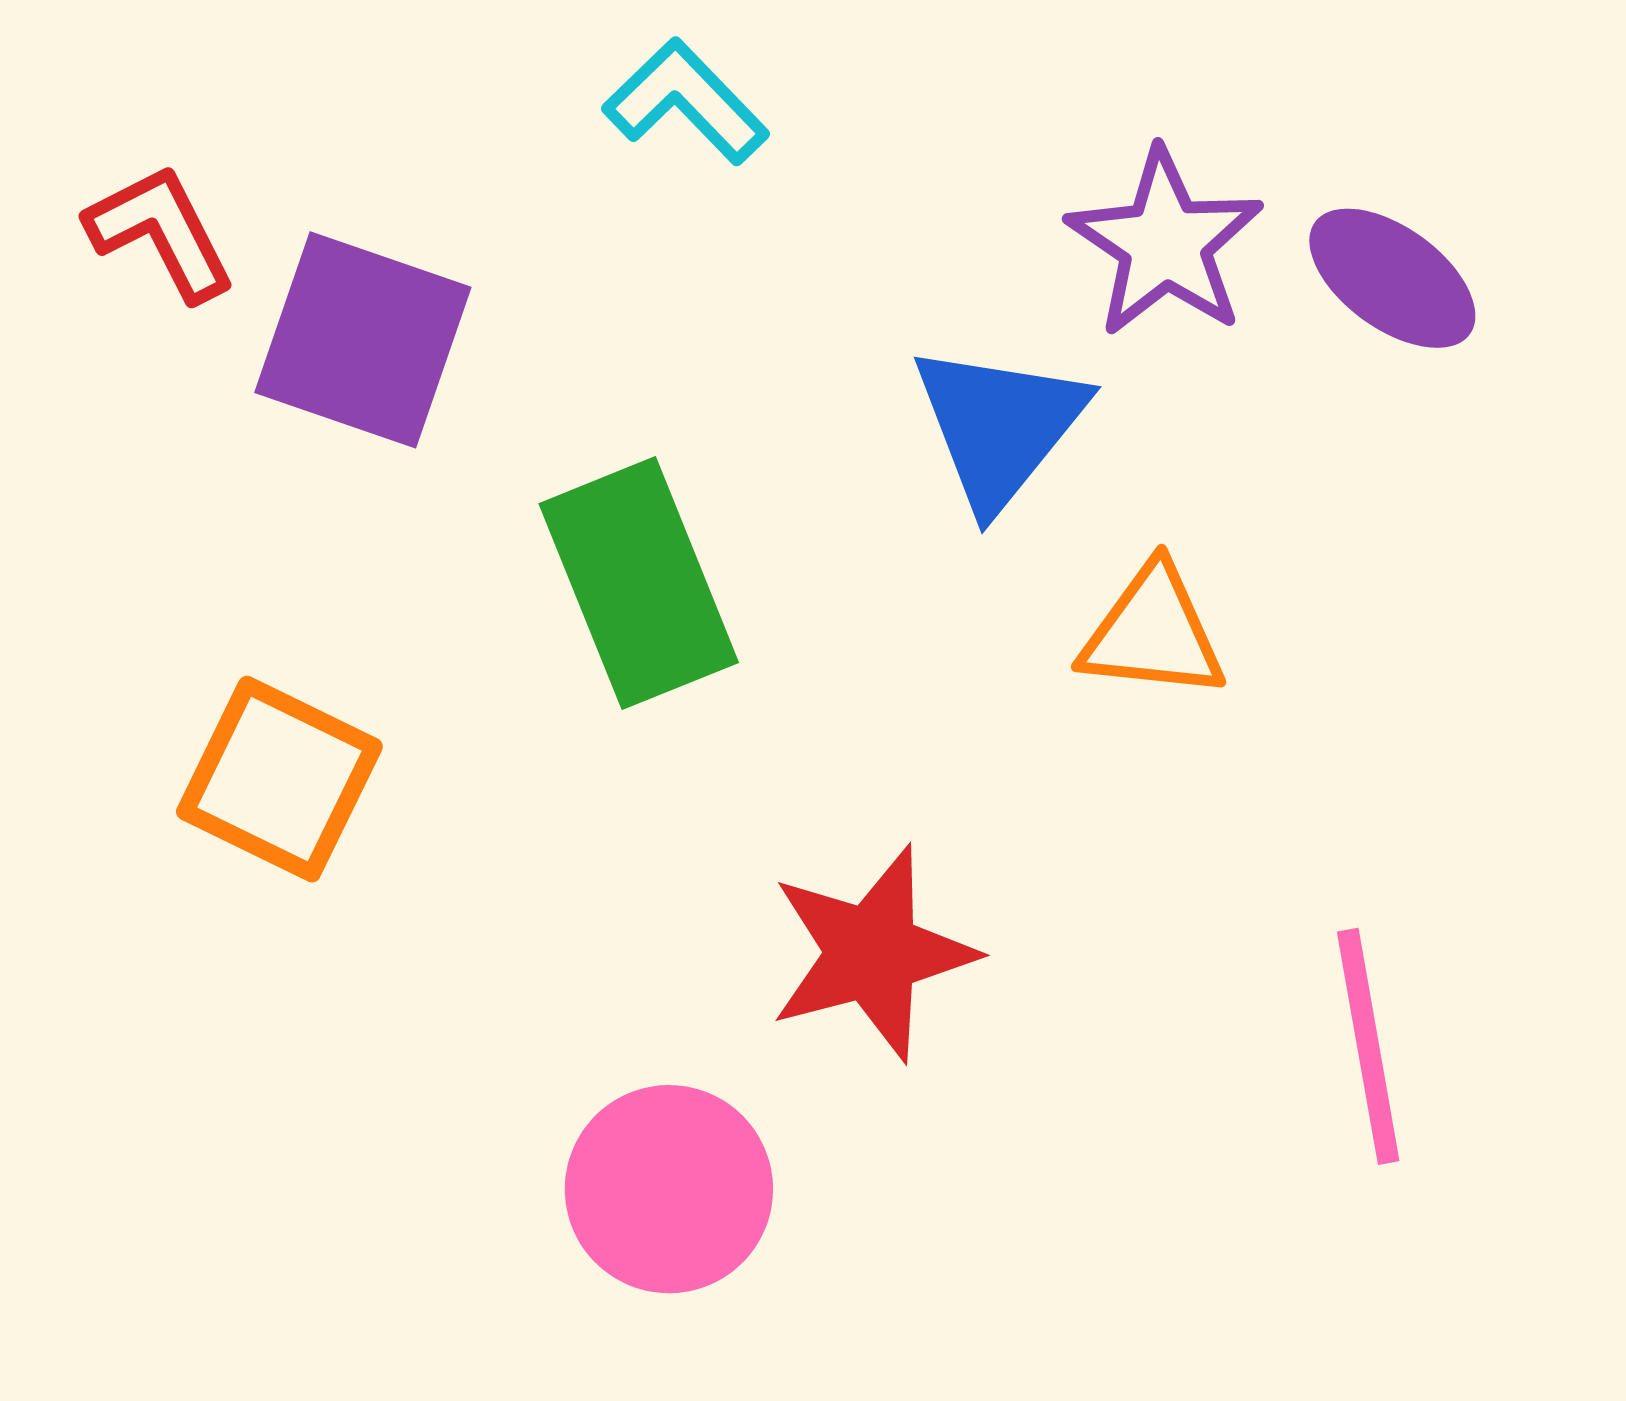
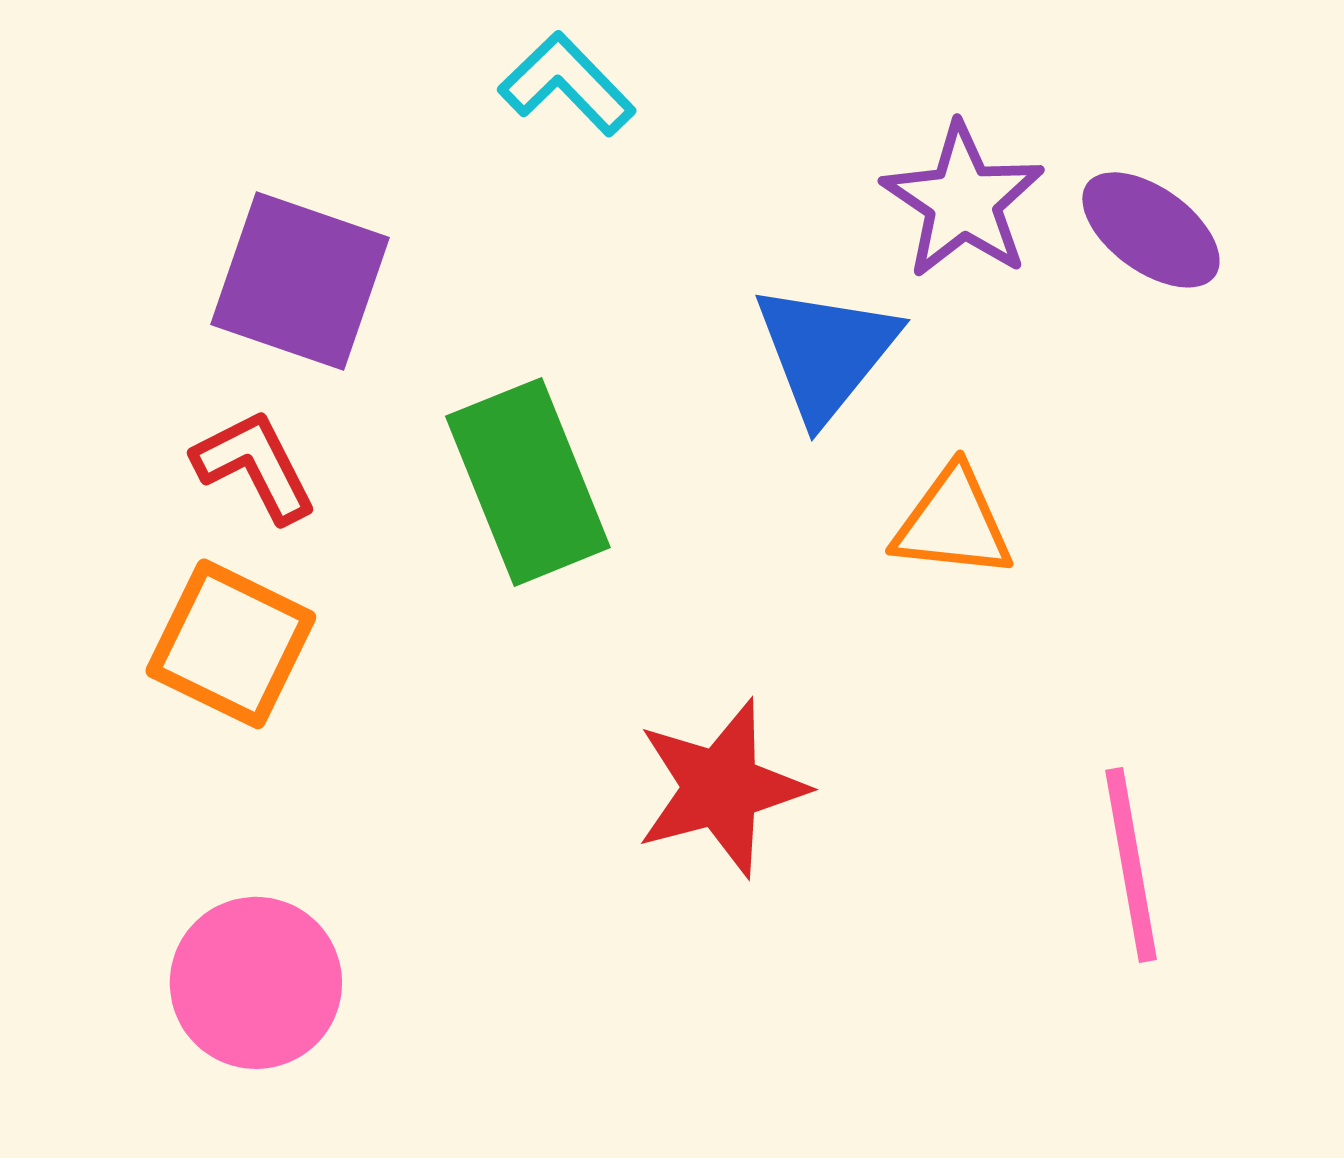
red L-shape: (161, 232) -> (255, 466), moved
pink circle: (669, 1189) -> (256, 983), moved

